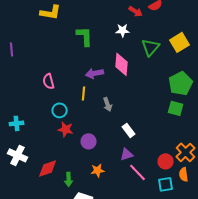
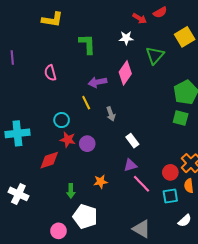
yellow square: (180, 42) -> (185, 37), moved
pink diamond: (122, 64) -> (125, 73), turned 30
pink semicircle: (49, 81) -> (50, 73), moved
yellow line: (84, 93) -> (86, 103), turned -32
cyan cross: (17, 123) -> (17, 133), size x1.6
purple circle: (89, 141) -> (87, 144), moved
white cross: (18, 155) -> (18, 194), moved
red diamond: (48, 168) -> (49, 160), moved

